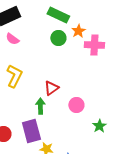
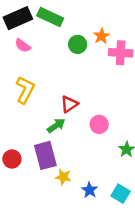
green rectangle: (58, 15) -> (50, 17), moved
green arrow: (40, 106) -> (56, 126), turned 56

